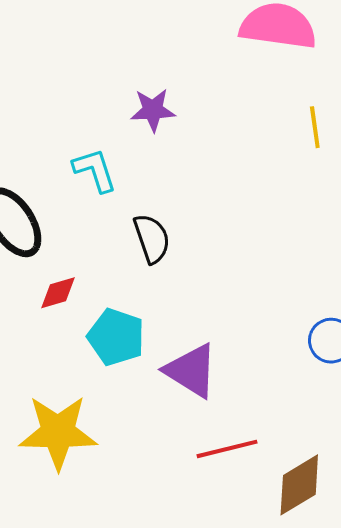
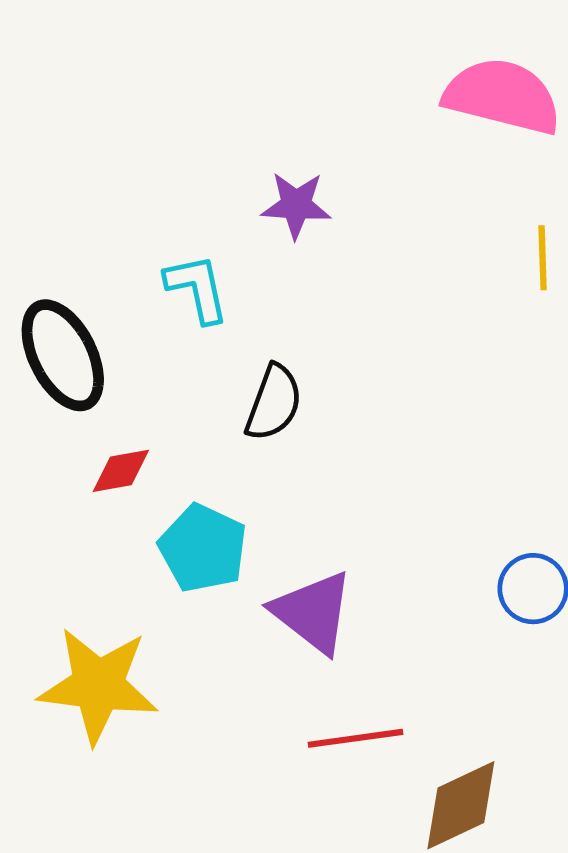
black semicircle: (152, 239) -> (274, 403), turned 33

